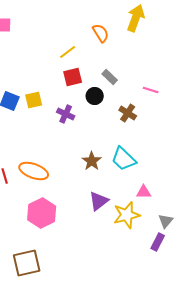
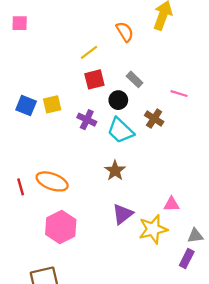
cyan trapezoid: (124, 159) -> (120, 130), moved
gray triangle: (166, 221) -> (195, 236), turned 42

